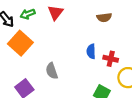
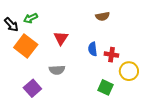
red triangle: (56, 13) -> (61, 38), moved
gray semicircle: (52, 71) -> (57, 70), turned -70

